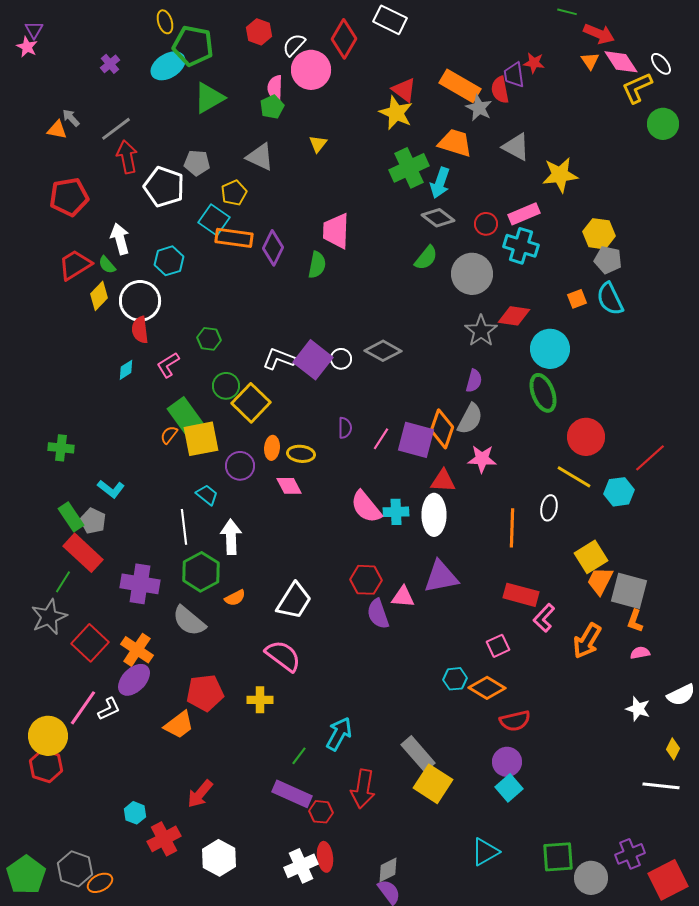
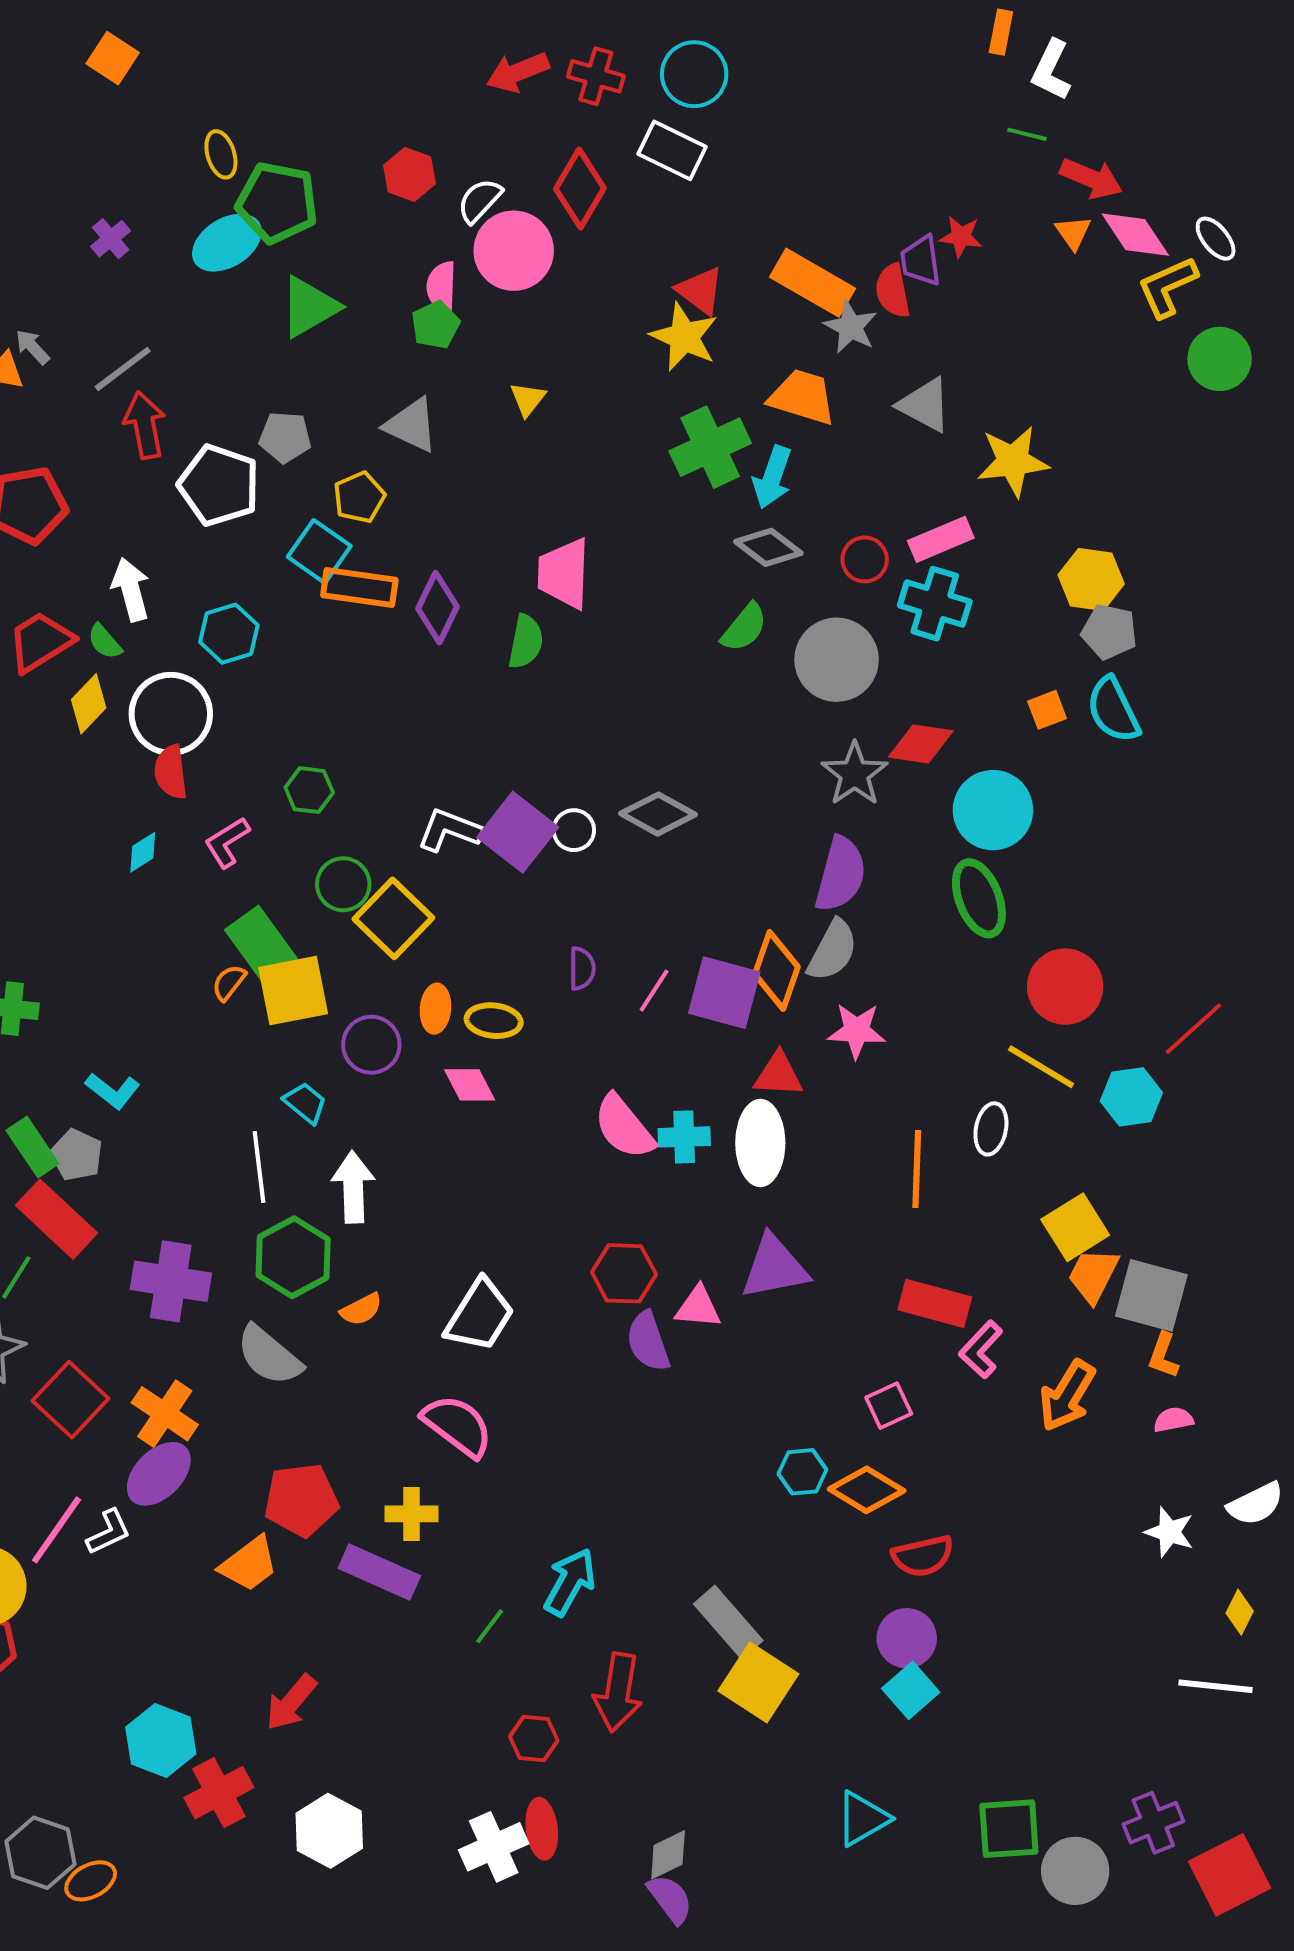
purple semicircle: (474, 381) -> (841, 874), size x1.6
purple rectangle: (292, 794) -> (379, 1572), moved
cyan hexagon: (135, 813) -> (161, 1741), size x1.6

